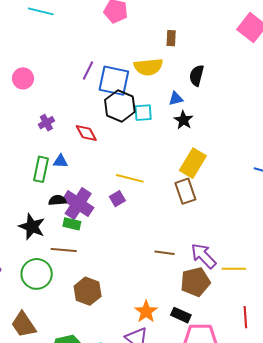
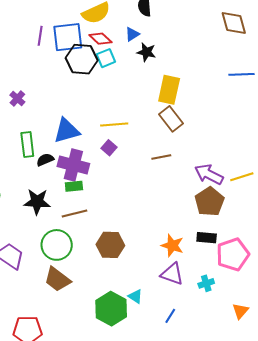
red diamond: (86, 133) -> (100, 39), moved
blue triangle: (61, 161) -> (67, 131), moved, size x1.8
black semicircle: (57, 200) -> (45, 160), moved
brown line: (164, 253) -> (161, 157), moved
brown trapezoid: (24, 325) -> (57, 279), moved

